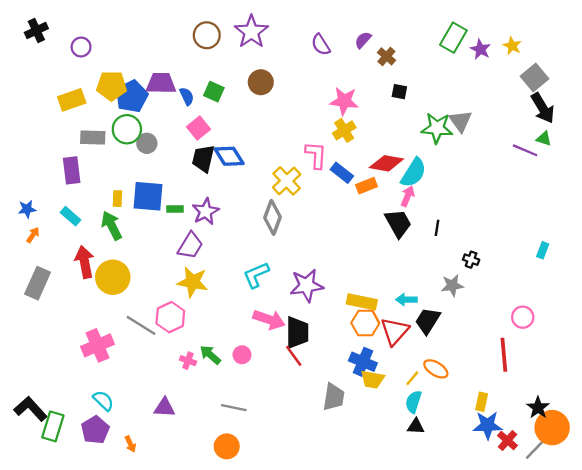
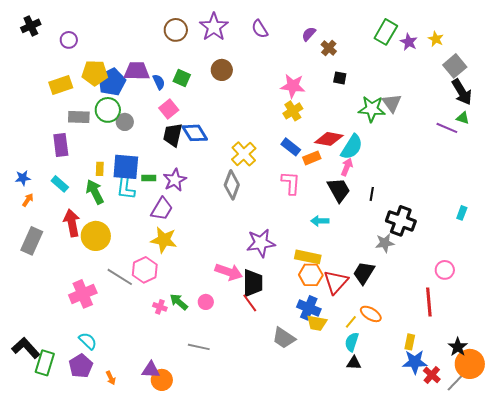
purple semicircle: (321, 45) -> (260, 29), moved
pink L-shape: (316, 155) -> (291, 183), moved
black cross: (471, 260) -> (401, 221), size x2.0
cyan L-shape: (256, 275) -> (126, 188), moved, turned -60
cyan arrow: (406, 300) -> (320, 221), moved
gray trapezoid: (334, 397) -> (284, 338), turned 115
purple triangle: (164, 408) -> (151, 370), moved
orange circle: (227, 446) -> (162, 380), moved

